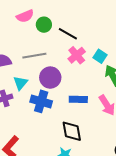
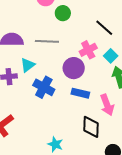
black line: (68, 34) -> (104, 28), moved
purple circle: (50, 78) -> (74, 68), moved
black diamond: (72, 131) -> (91, 127), moved

